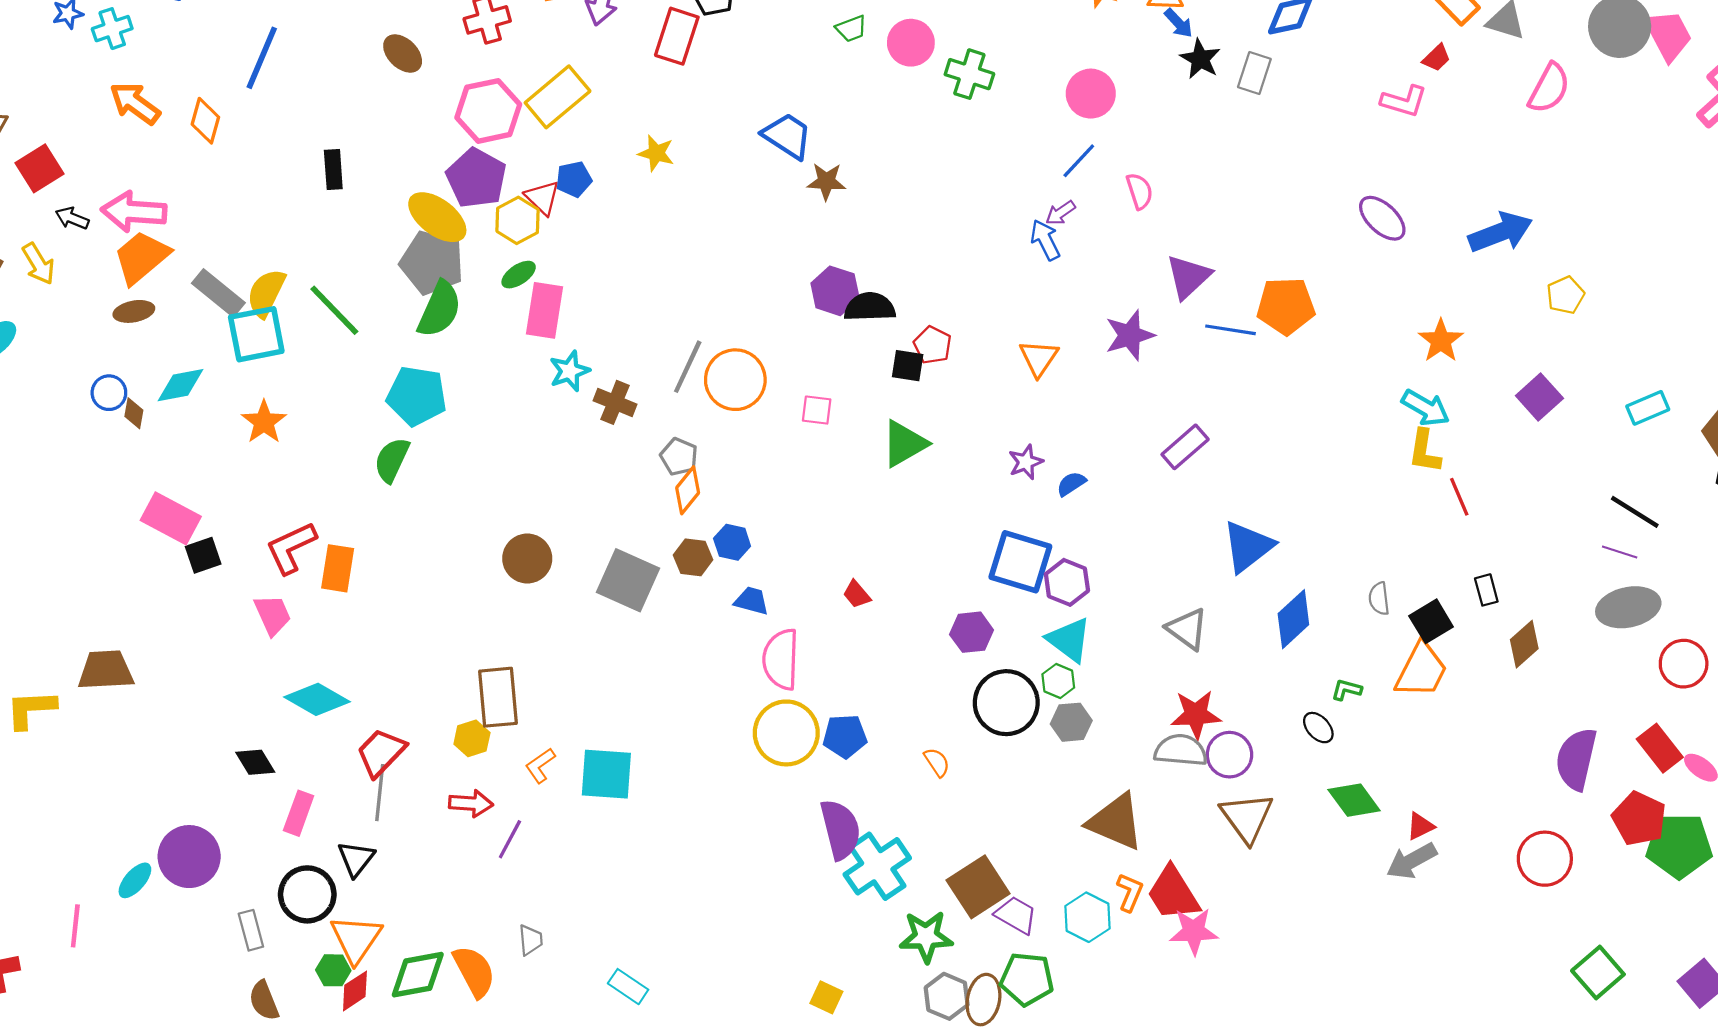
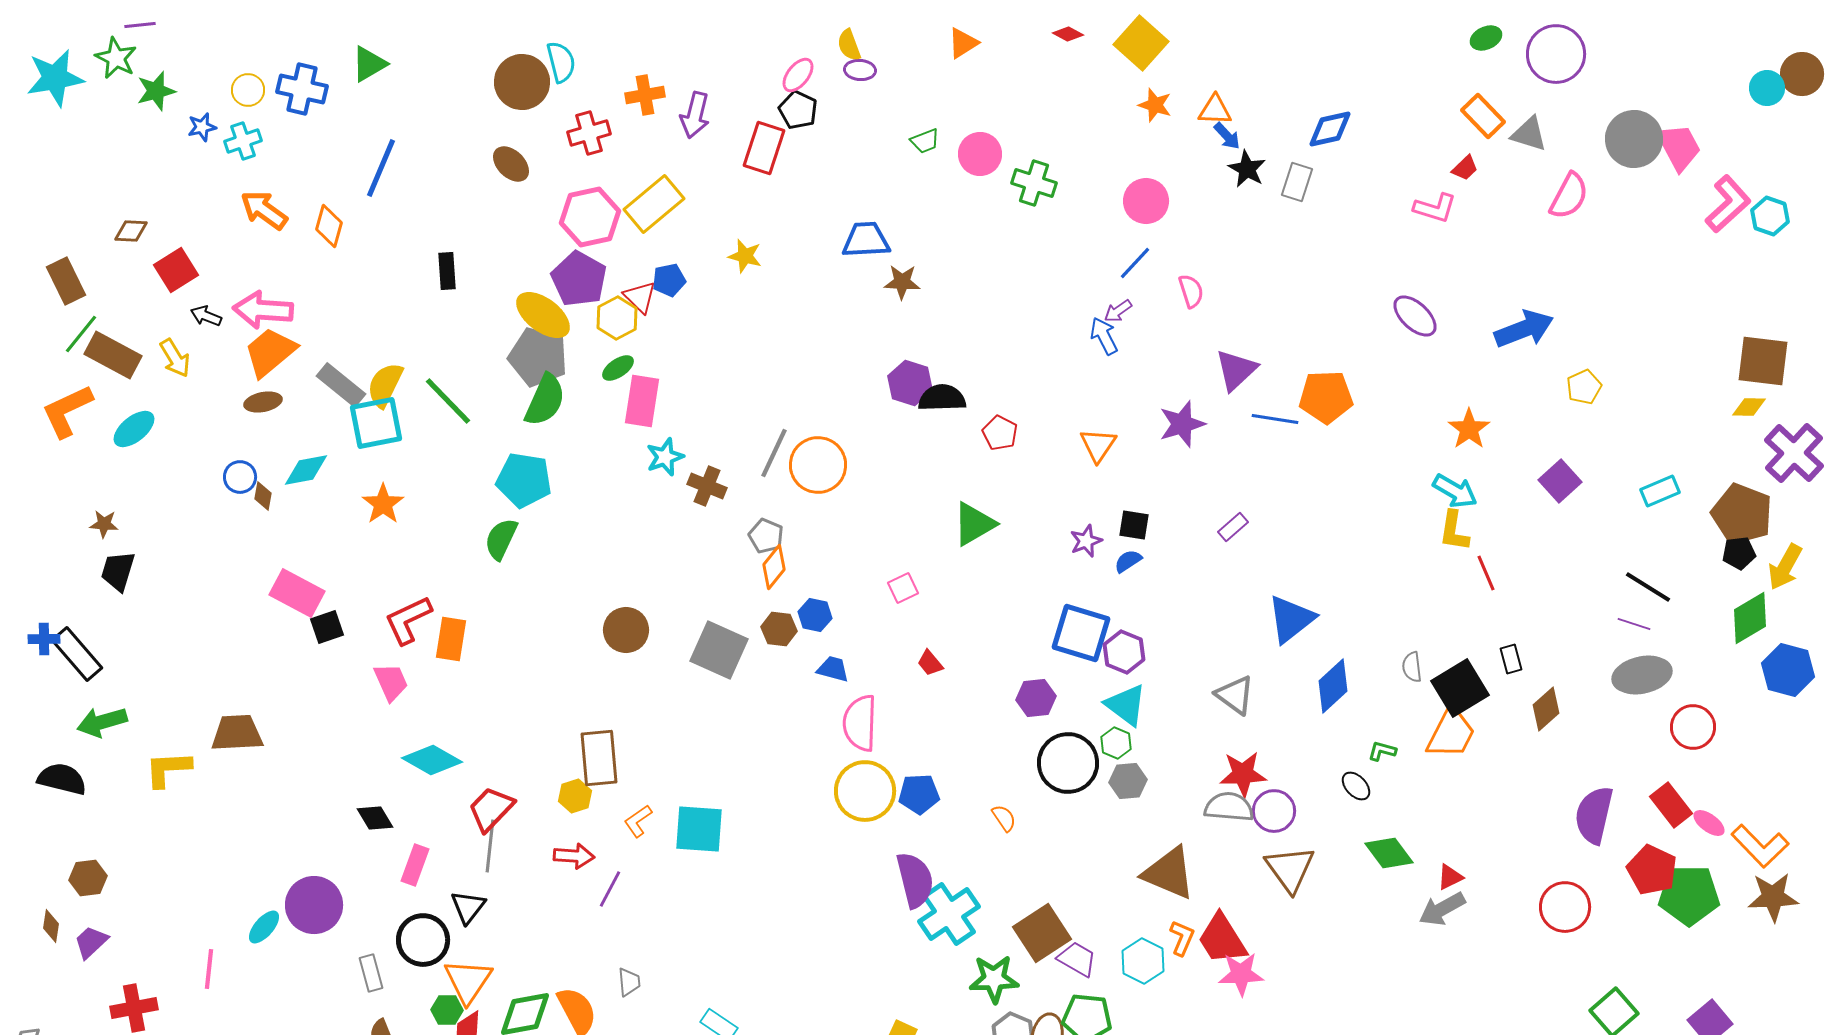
blue trapezoid: (787, 136) -> (866, 240), turned -36
black square: (908, 366) -> (1134, 525), moved
pink square: (817, 410) -> (903, 588), moved, turned -32
purple rectangle: (1185, 447) -> (1233, 527), size x0.7
black square: (1431, 621) -> (1460, 688), size x1.4

